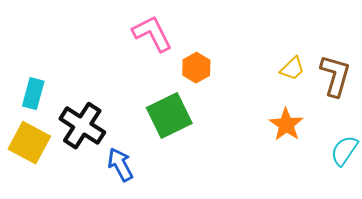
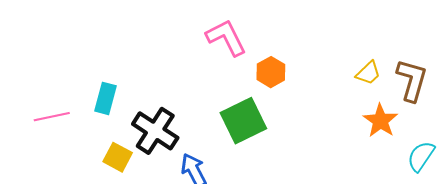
orange star: (286, 125) -> (380, 121), moved
yellow square: (29, 143) -> (118, 157), moved, size x0.7

